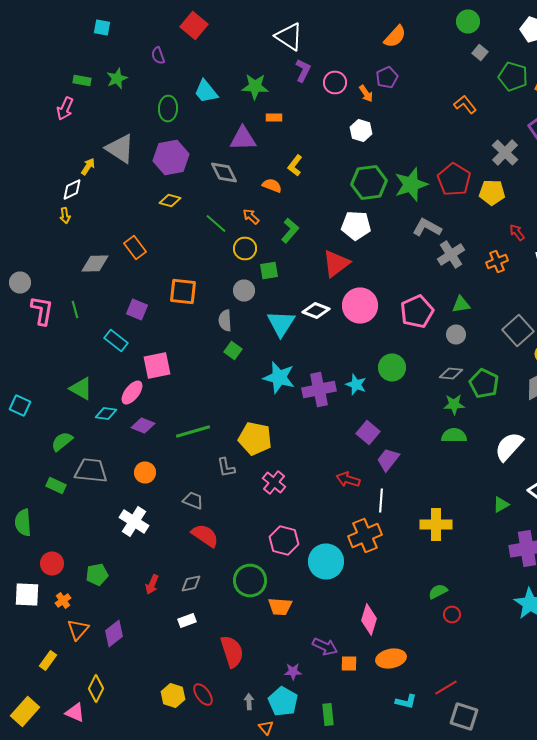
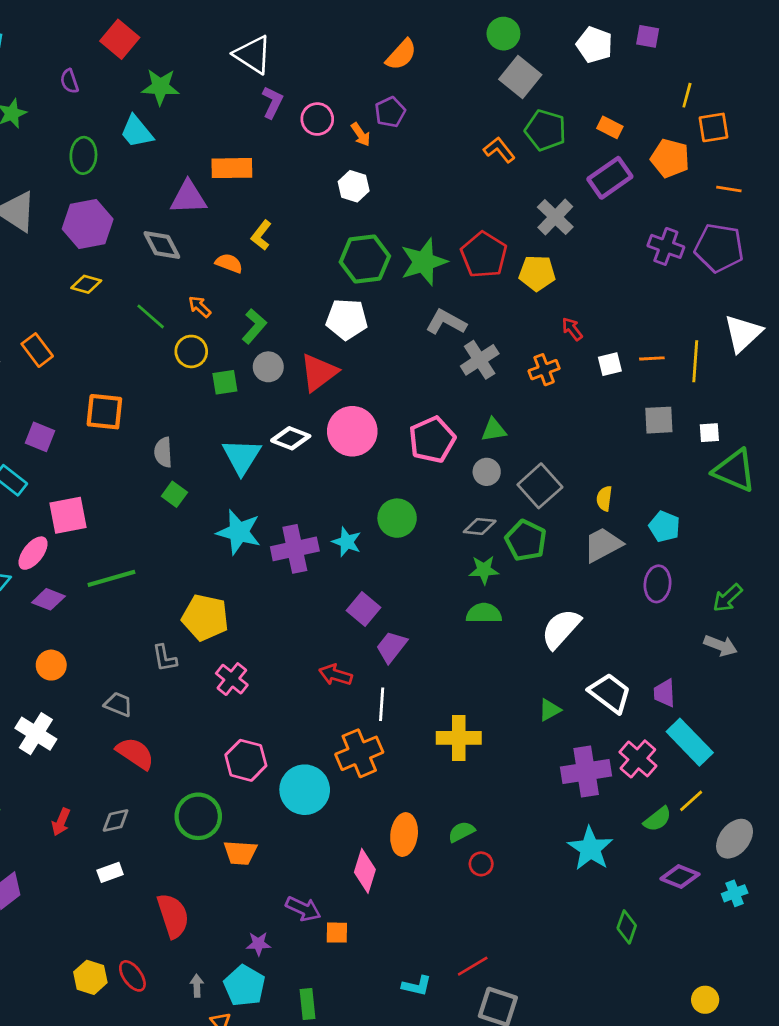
gray square: (480, 52) -> (520, 77), size x1.8
green pentagon: (513, 76) -> (545, 130), moved
green star: (255, 86) -> (160, 87), moved
orange rectangle: (274, 118) -> (232, 168), size x1.8
gray circle: (244, 290) -> (268, 367), moved
gray square: (518, 330) -> (540, 486), moved
green line: (193, 432) -> (111, 578), moved
orange ellipse: (391, 658) -> (404, 835), moved, turned -72

